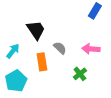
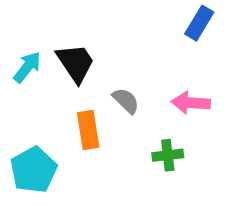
cyan arrow: (13, 51) -> (27, 67), moved
green cross: (80, 74) -> (168, 155), turned 32

